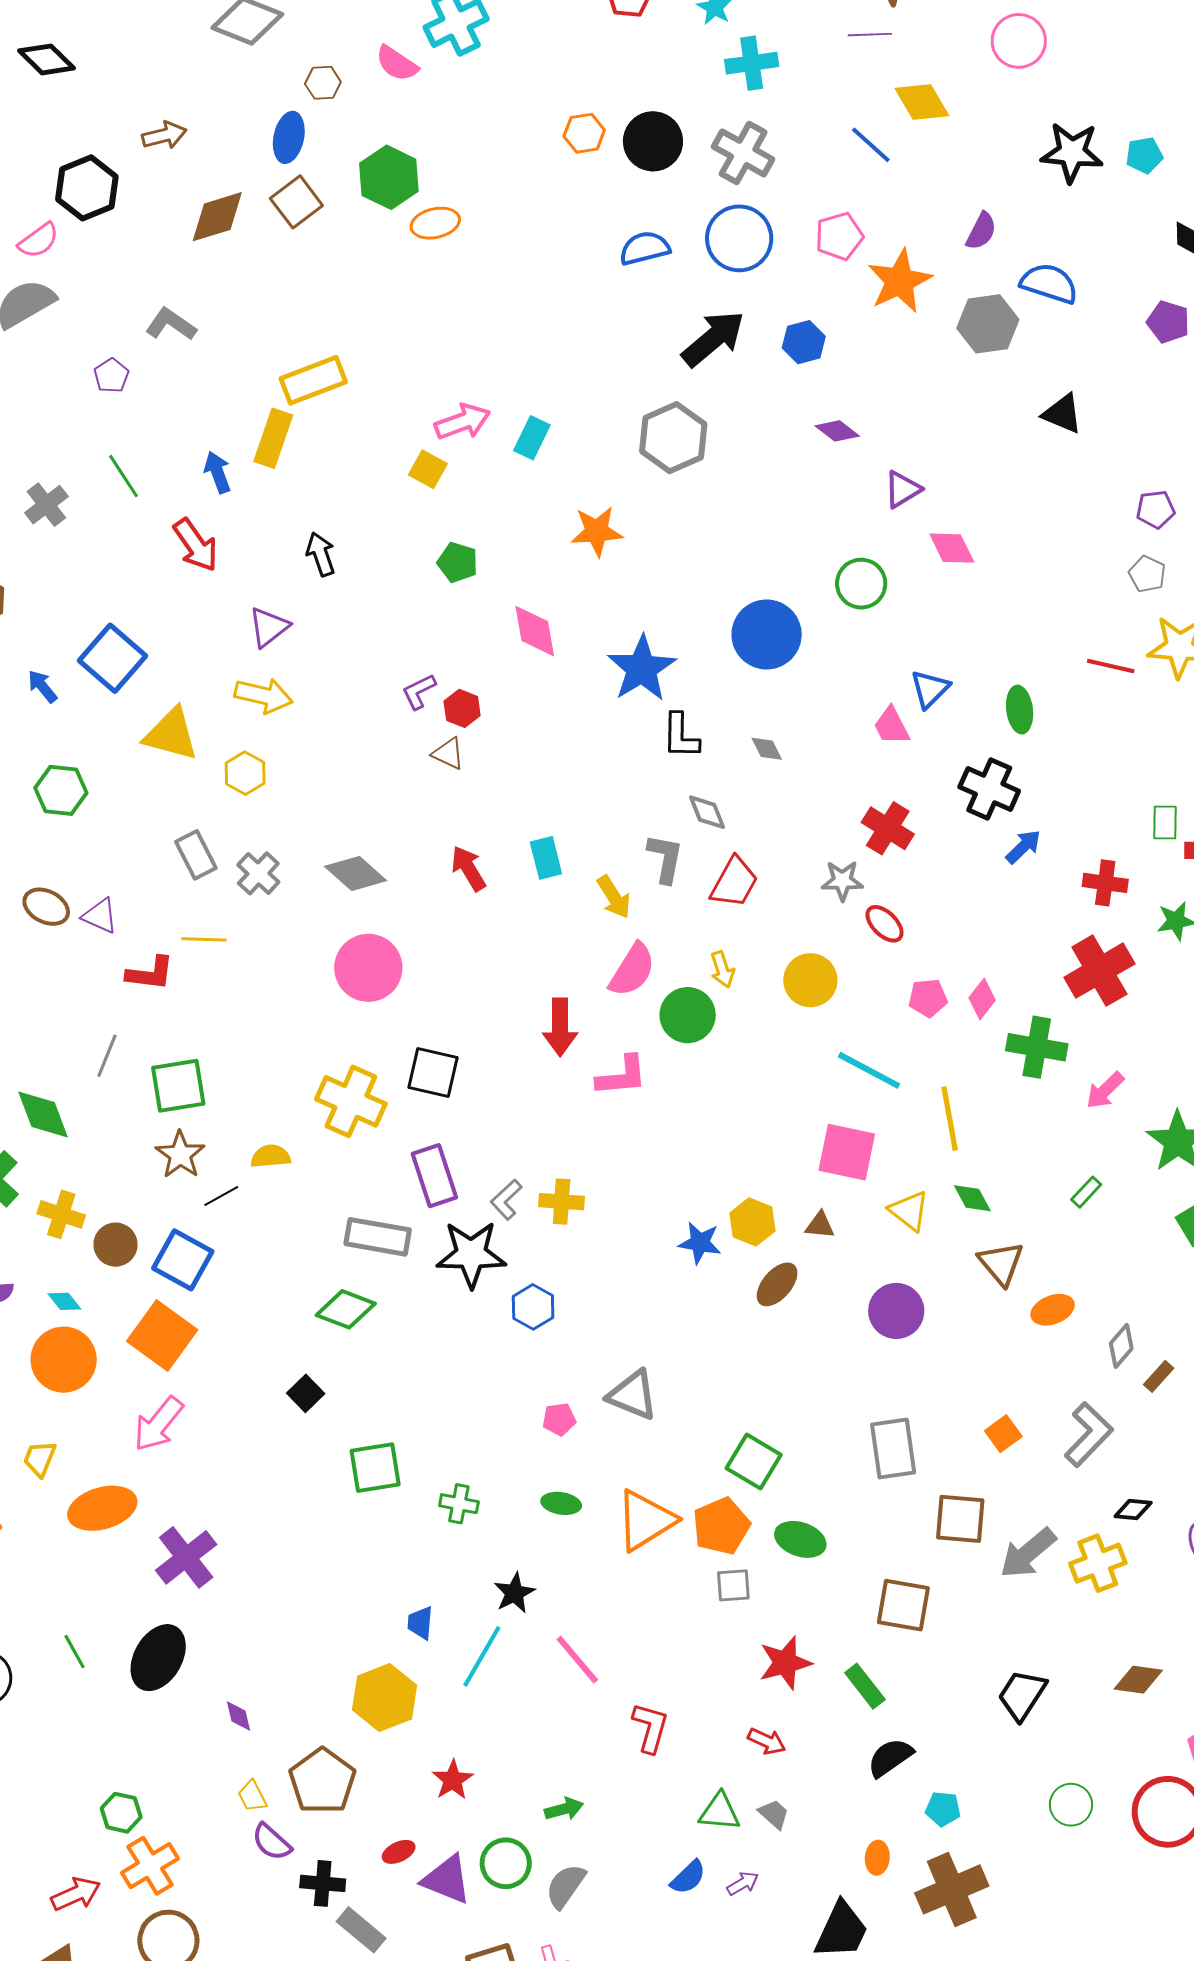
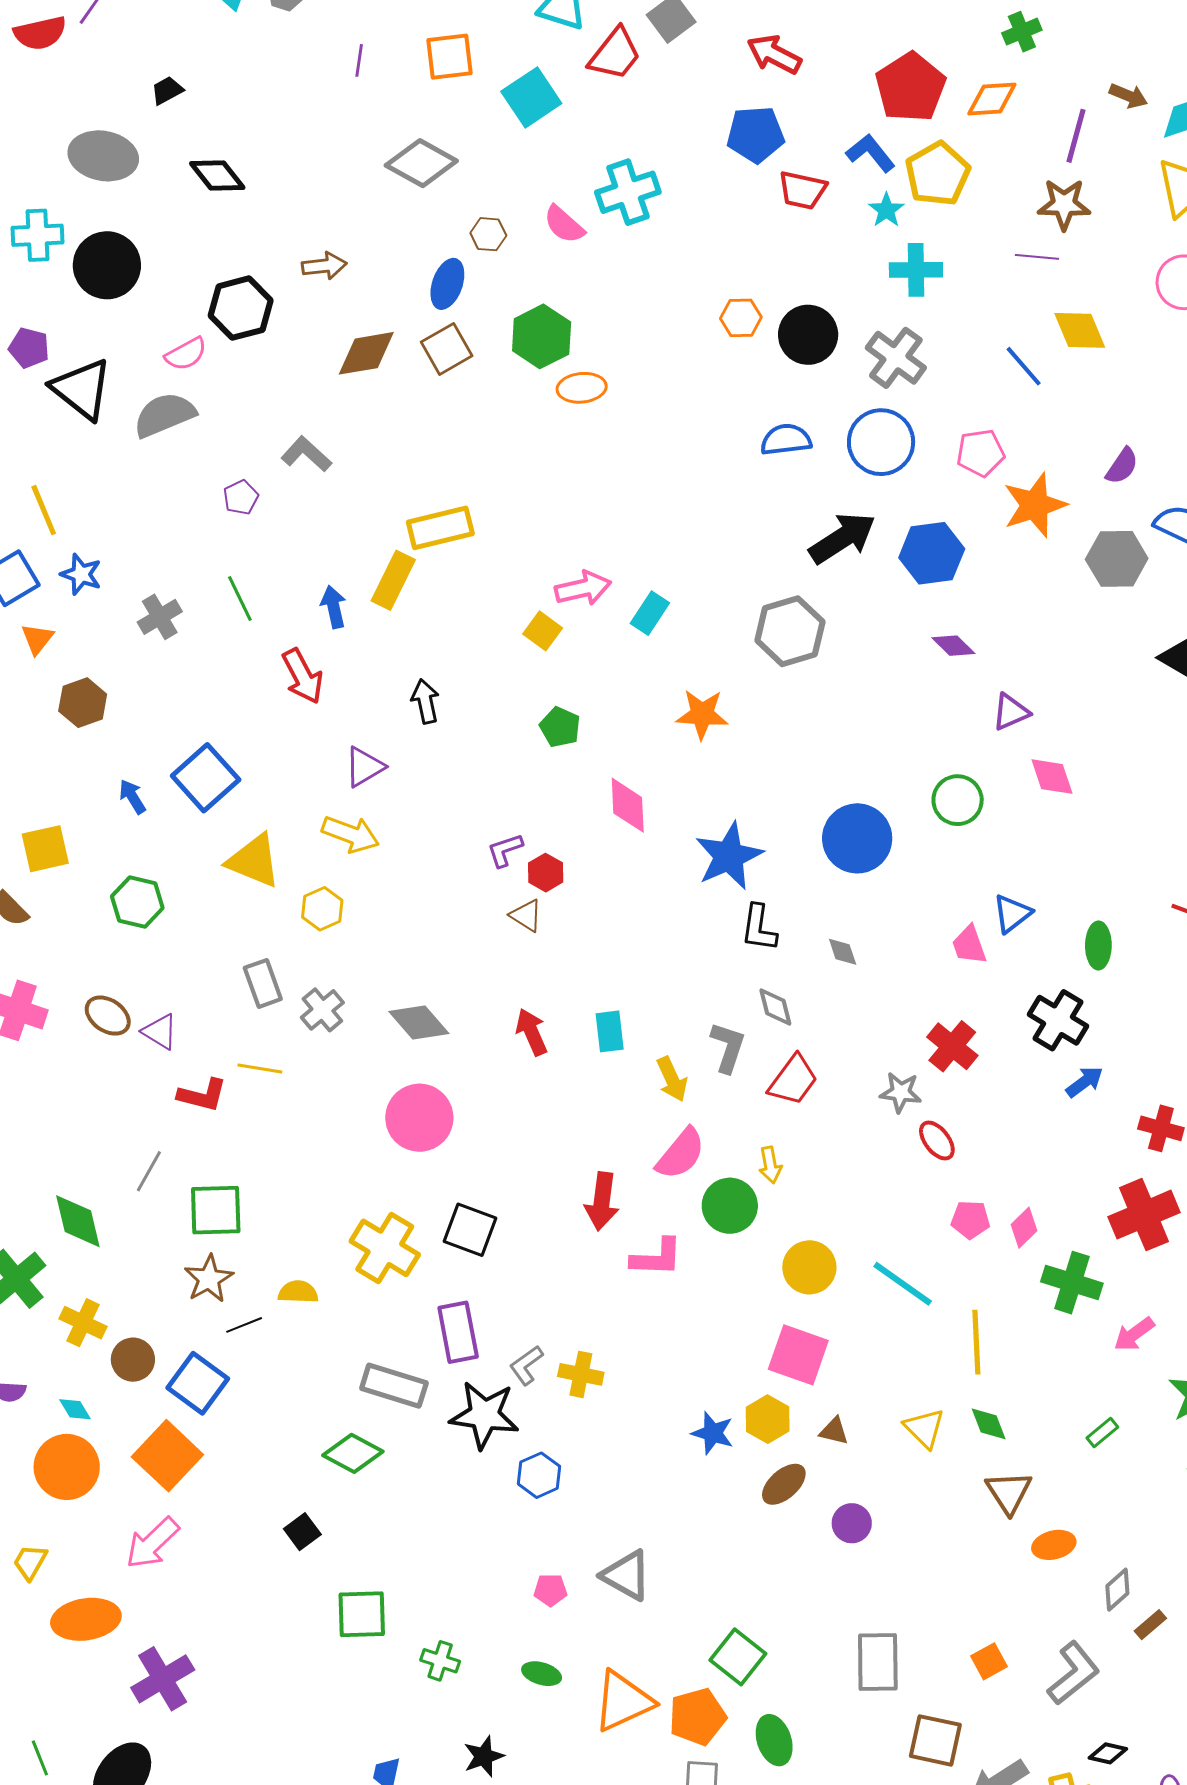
blue hexagon: (804, 342) -> (932, 553), size x1.5
yellow circle: (810, 980) -> (809, 1267), moved
pink square: (847, 1152) -> (798, 1355), moved
purple circle: (896, 1311) -> (852, 1523), moved, size x0.7
green ellipse: (800, 1539) -> (774, 1740), turned 45

